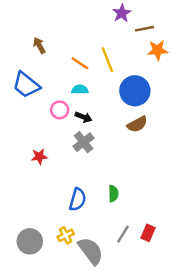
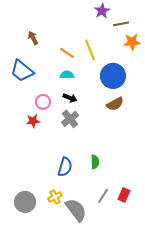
pink circle: (60, 110) -> (43, 102), moved
red star: (39, 156) -> (33, 121), moved

